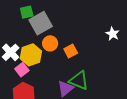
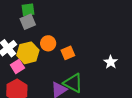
gray square: (41, 23) -> (28, 22), moved, size x0.7
white star: (113, 34) -> (111, 62), moved

